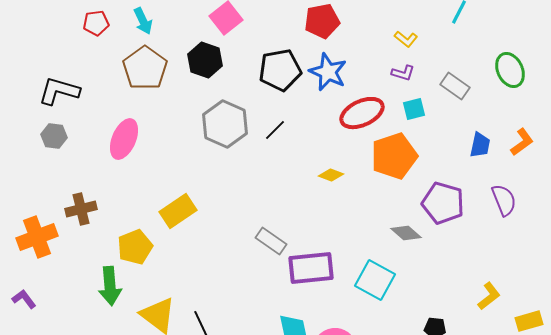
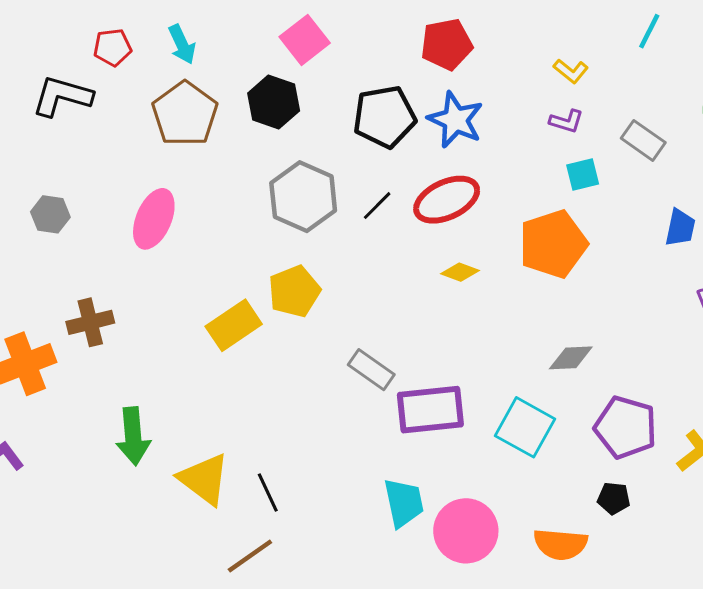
black L-shape: (59, 91) -> (62, 96), moved
red ellipse: (362, 113) -> (447, 200), moved
purple pentagon: (443, 203) -> (626, 427), moved
gray diamond: (406, 233) -> (571, 358), turned -44
yellow pentagon: (135, 247) -> (294, 291), moved

